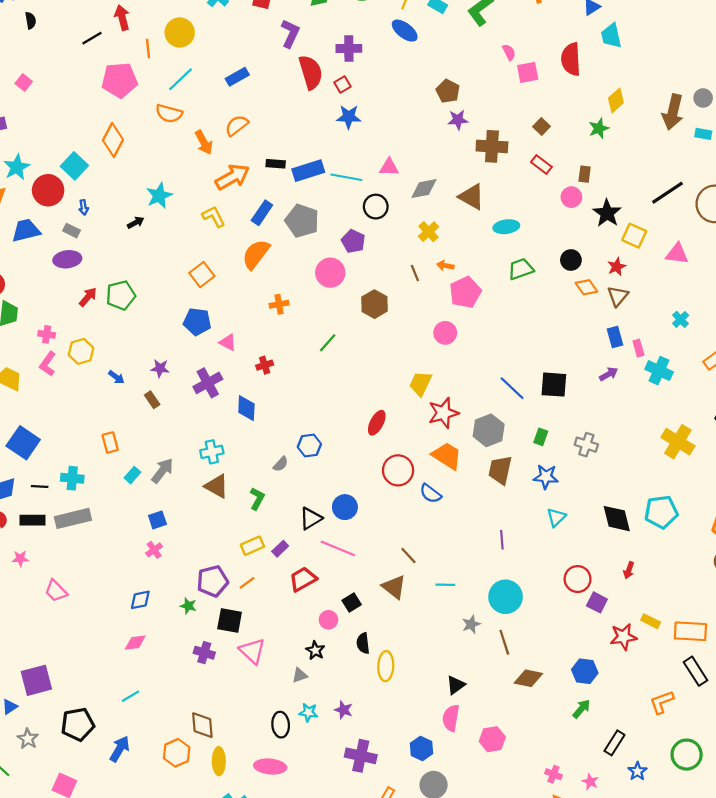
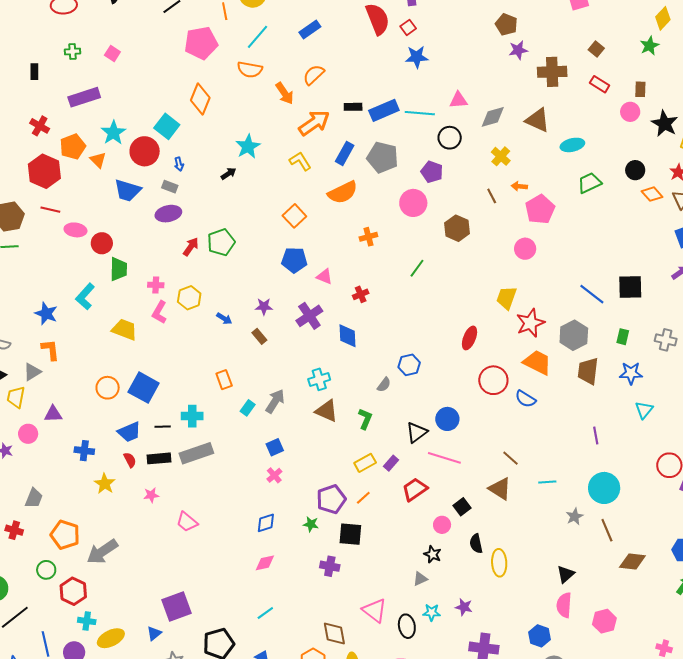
blue trapezoid: (26, 230) -> (128, 190), turned -144
orange semicircle: (256, 254) -> (343, 192), turned -148
pink triangle: (252, 651) -> (375, 611), moved

